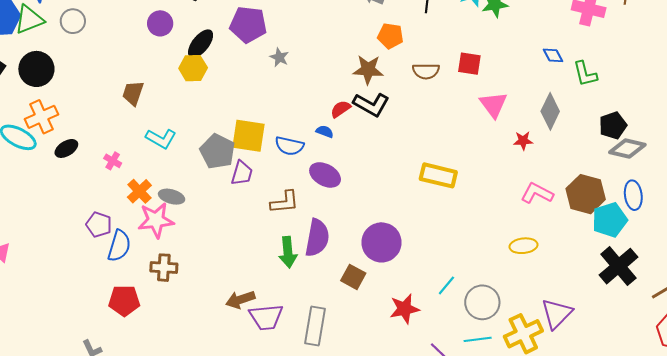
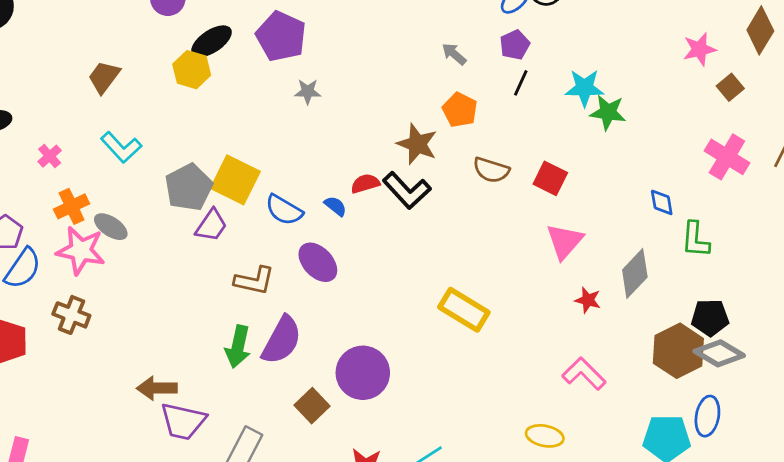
gray star: (279, 57) -> (308, 92), turned 30
brown hexagon: (586, 194) -> (678, 351), moved

